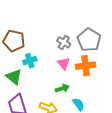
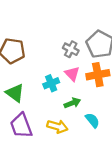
cyan cross: (30, 61) -> (51, 83), moved

